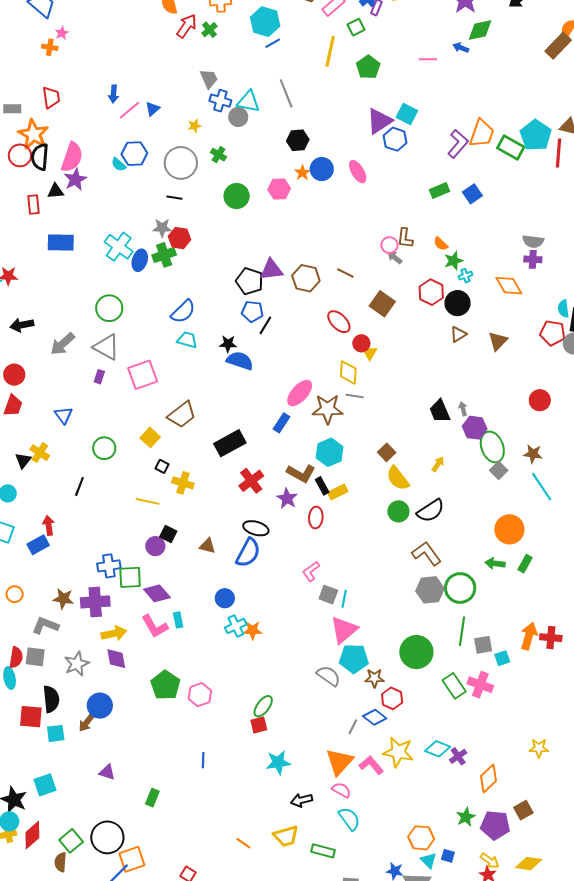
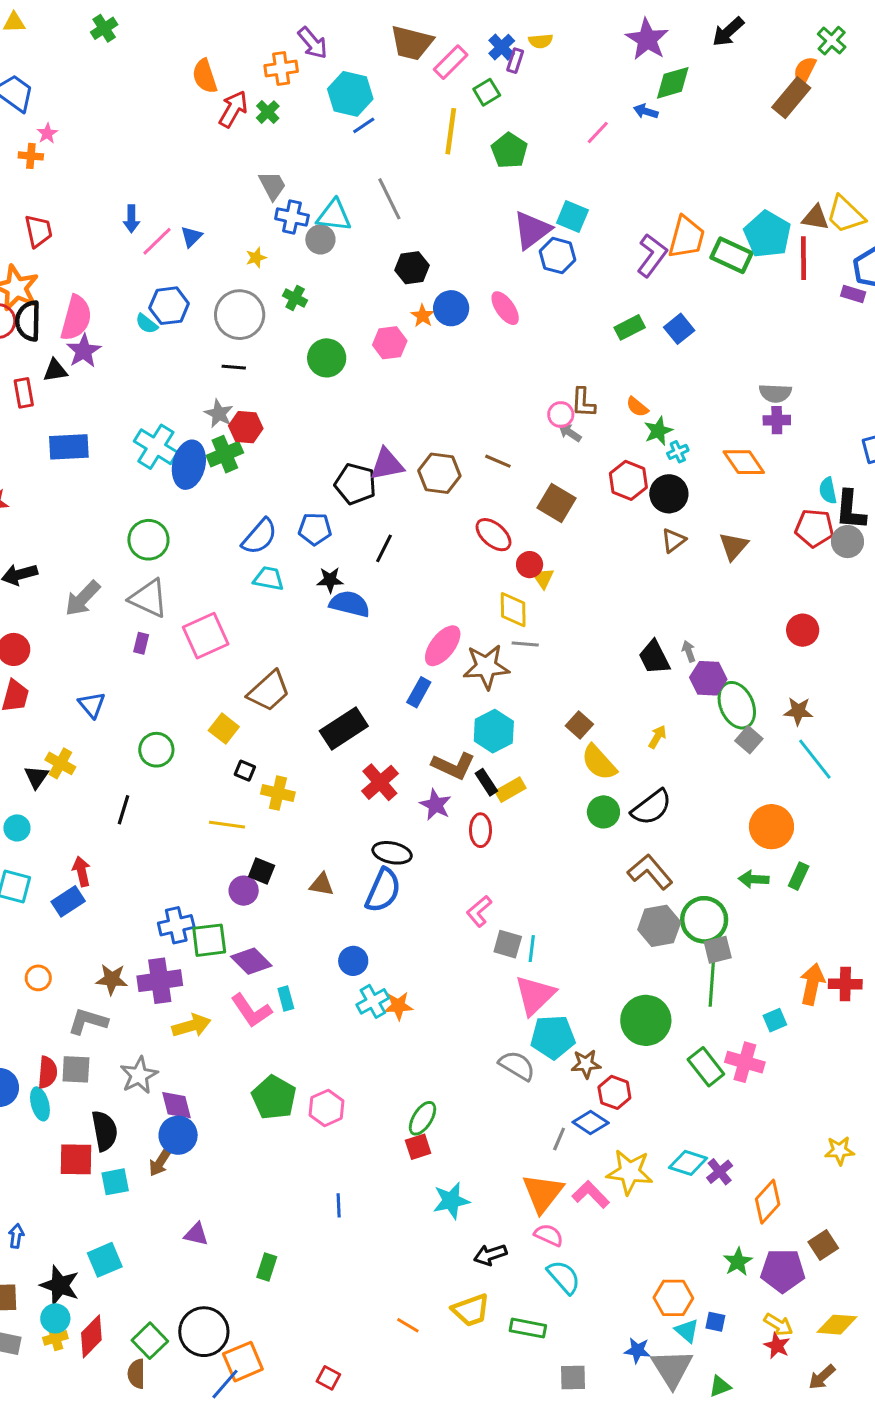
pink line: (428, 59) -> (598, 132), turned -42
gray star: (162, 228) -> (219, 414), turned 30
blue ellipse: (140, 260) -> (189, 465), size x1.4
blue pentagon: (252, 311) -> (315, 529), moved
gray square: (483, 645) -> (718, 950), moved
purple diamond: (116, 659) -> (176, 1105), moved

